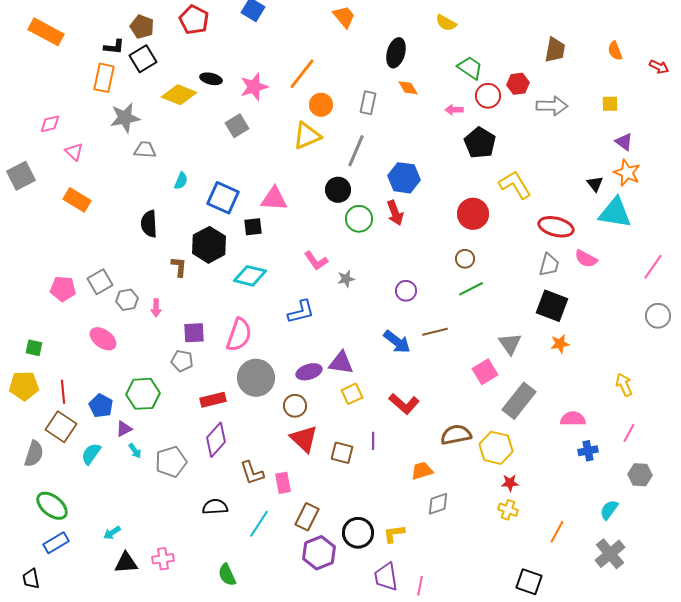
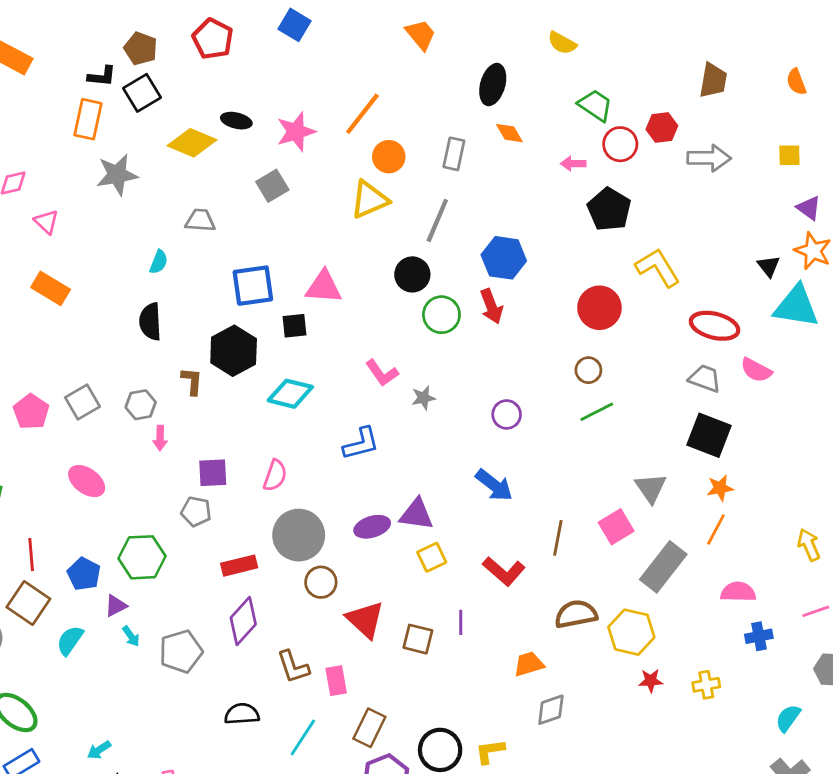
gray trapezoid: (145, 150) -> (200, 220), moved
cyan semicircle: (181, 181) -> (159, 262), moved
blue square: (223, 198) -> (253, 286), turned -32
gray trapezoid: (549, 265) -> (705, 378), turned -85
pink pentagon: (63, 289) -> (31, 412), turned 30
gray hexagon: (127, 300) -> (141, 405), moved
brown line: (435, 332) -> (558, 538), moved, turned -65
pink semicircle: (239, 335) -> (275, 475), size x0.7
brown circle: (295, 406) -> (321, 582), moved
pink line: (629, 433) -> (816, 611), turned 42
yellow cross: (508, 510) -> (706, 685), moved, turned -30
orange line: (557, 532) -> (716, 530), moved

